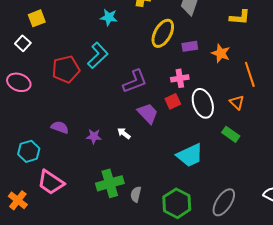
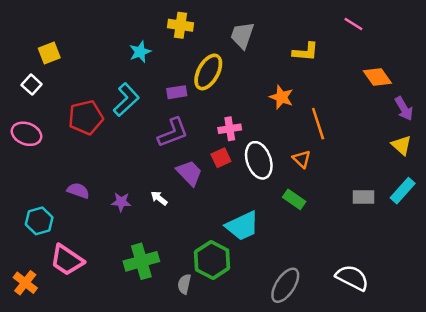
cyan star: (109, 17) -> (140, 52), turned -30
purple rectangle: (190, 46) -> (177, 92), moved
gray semicircle: (136, 194) -> (184, 284), moved
green hexagon: (177, 203) -> (212, 260), moved

